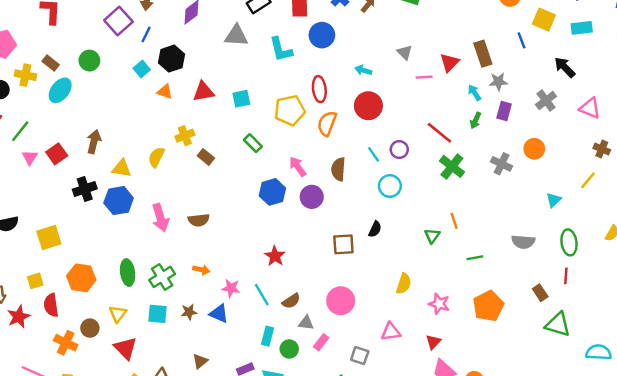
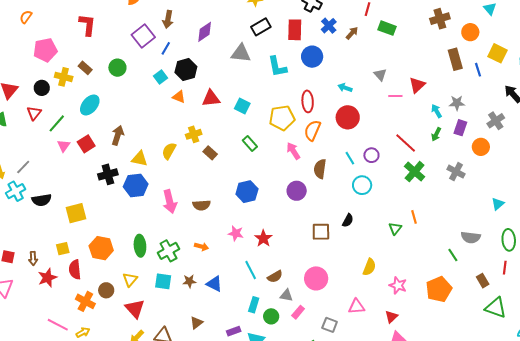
brown rectangle: (483, 54) -> (455, 59), moved
cyan ellipse: (60, 90) -> (90, 105), moved
cyan square: (241, 99) -> (242, 106), turned 35
orange circle: (534, 149) -> (481, 147), moved
pink arrow: (298, 167) -> (293, 151), moved
blue hexagon: (272, 192) -> (247, 192), moved
green line: (475, 258) -> (453, 255), moved, turned 64
pink star: (231, 288) -> (236, 233), moved

